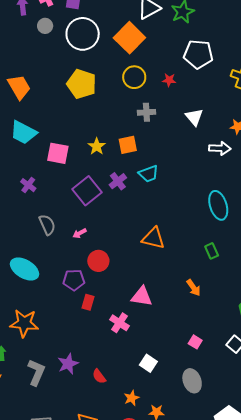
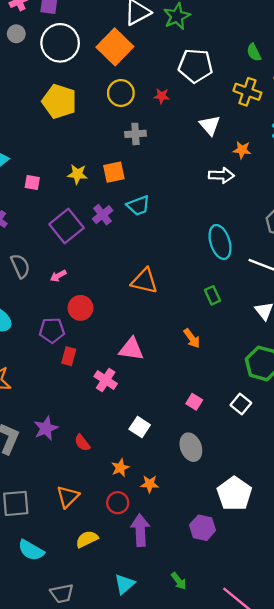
white triangle: (194, 117) -> (210, 125), moved
yellow star: (97, 146) -> (77, 174), turned -30
pink square: (58, 153) -> (32, 183), size x0.6

